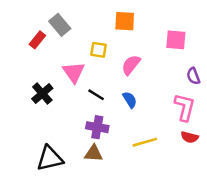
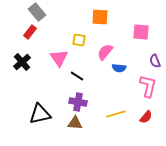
gray rectangle: (60, 25) -> (37, 12), moved
black cross: (42, 93) -> (22, 62), moved
blue semicircle: (130, 100) -> (119, 68), moved, turned 128
red semicircle: (190, 137) -> (146, 117), moved, turned -64
black triangle: (50, 158) -> (40, 114), moved

